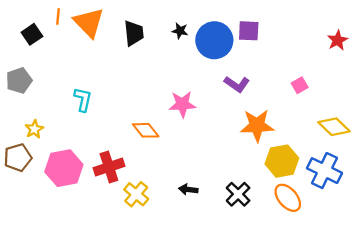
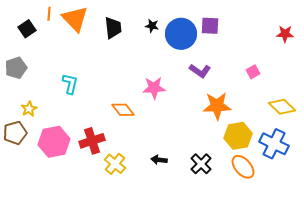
red star: (338, 40) -> (285, 34), turned 30

